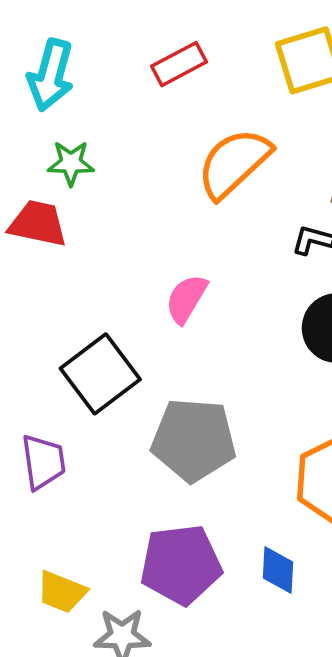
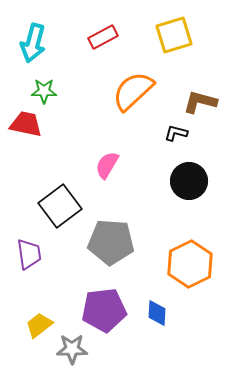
yellow trapezoid: (62, 592) -> (39, 325), turned 120

